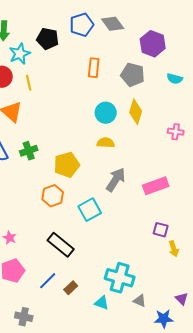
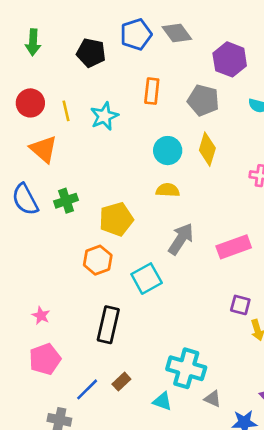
cyan star: (20, 54) -> (104, 116), moved
black rectangle: (61, 245) -> (108, 325), turned 64
blue line: (48, 281) -> (87, 389), moved

